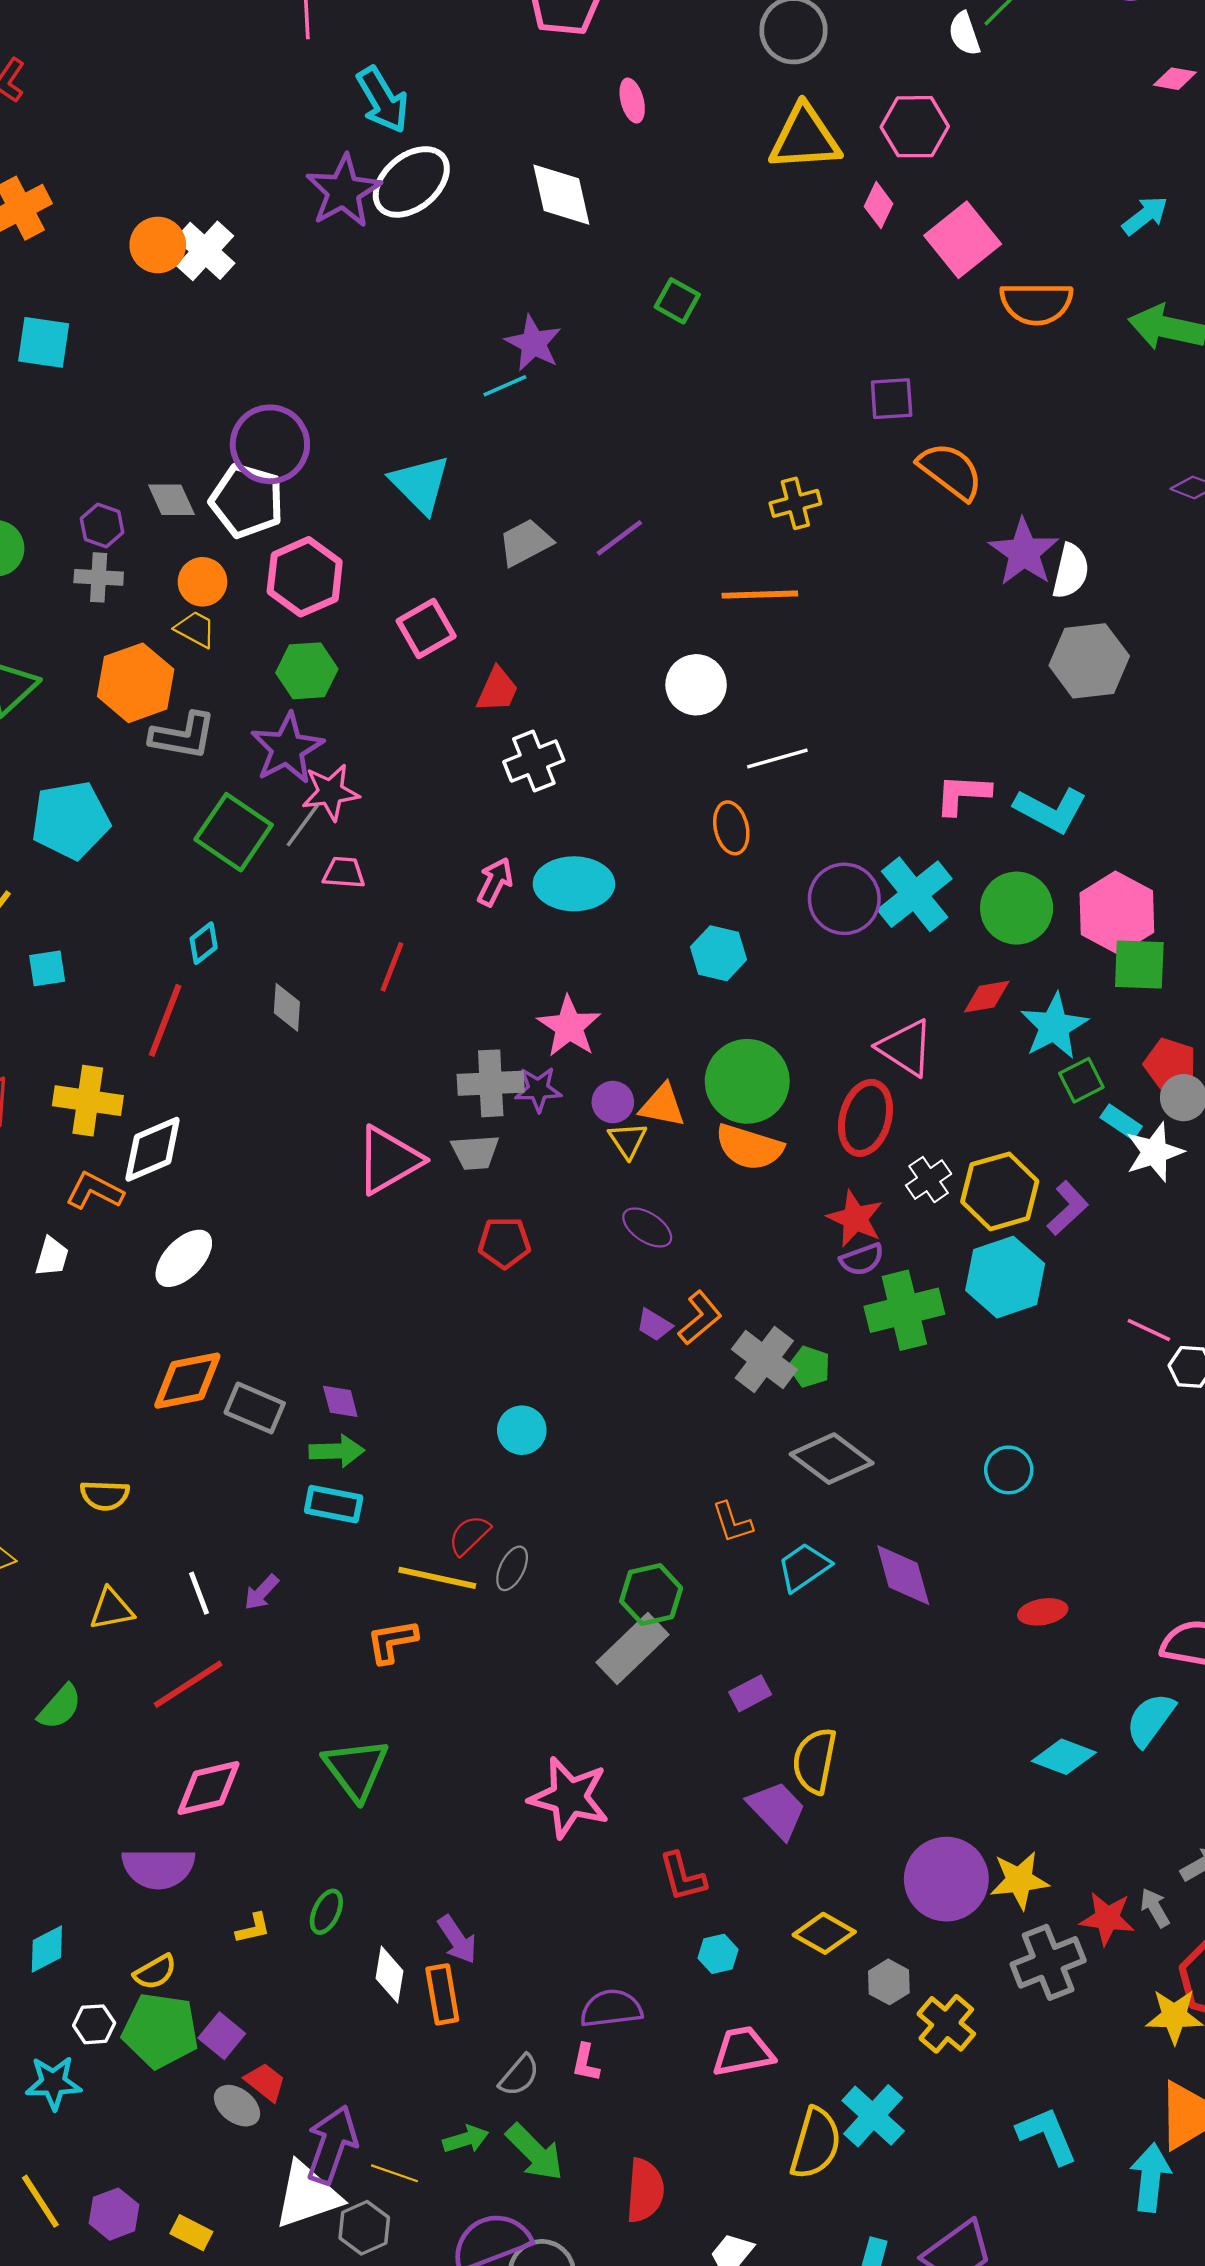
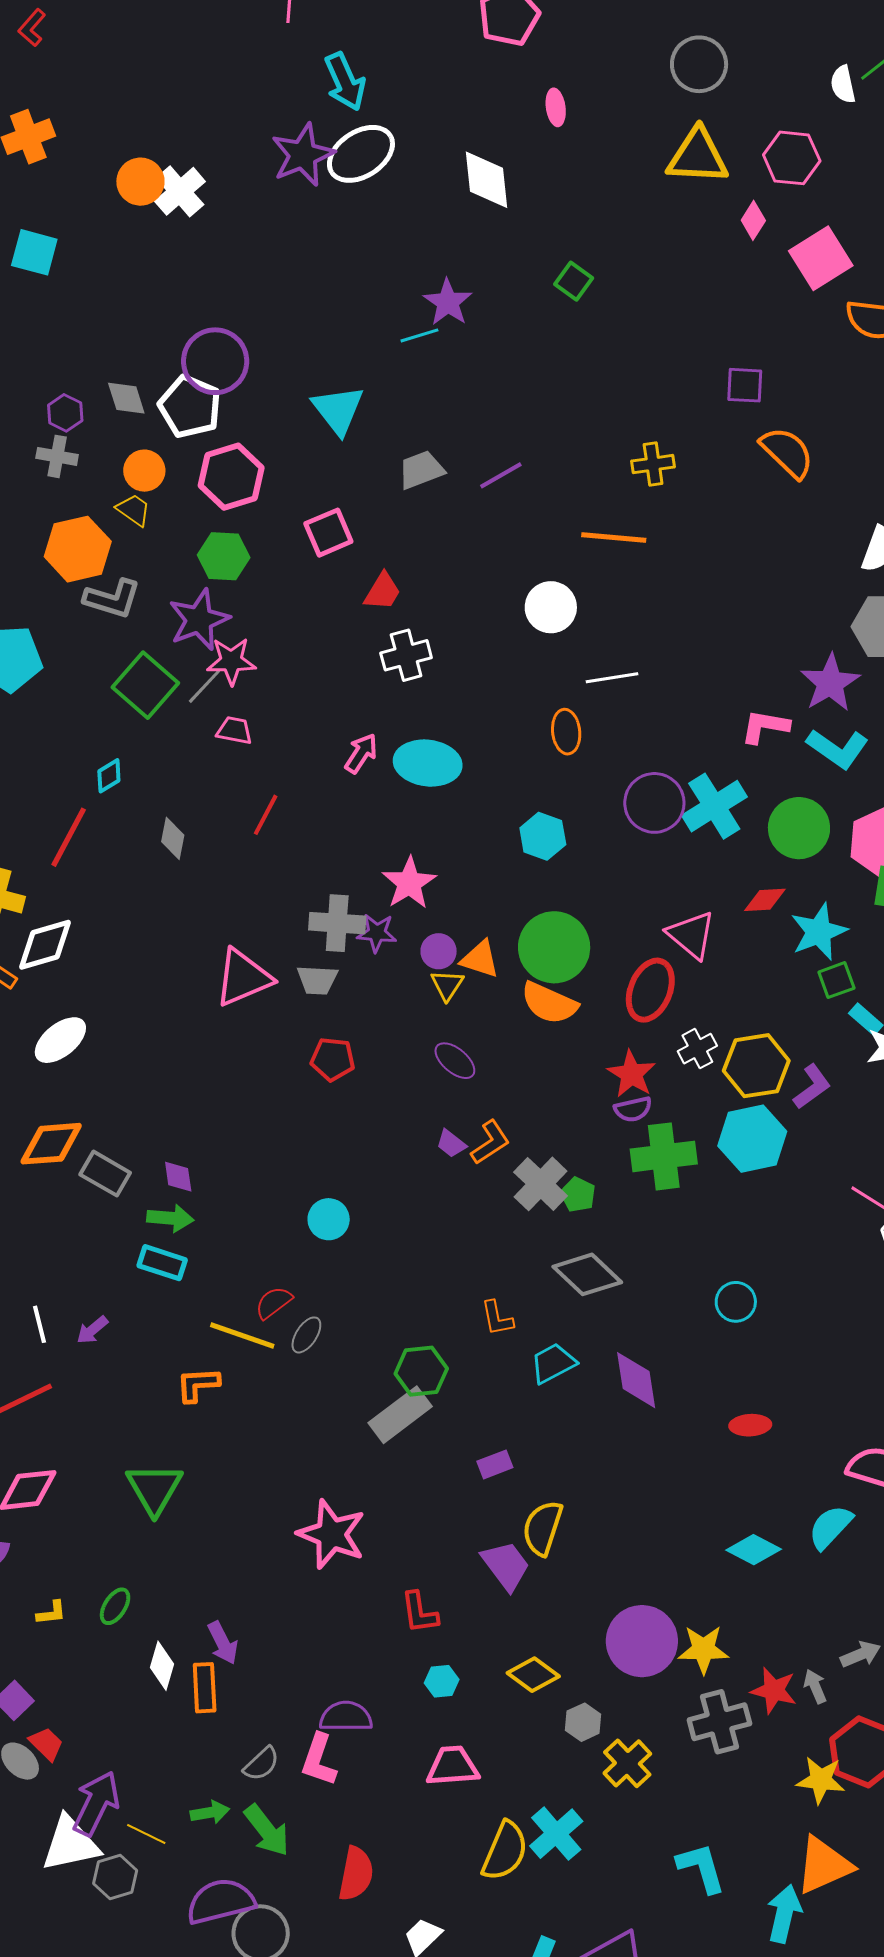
purple star: (1024, 552) -> (830, 683), moved
pink L-shape: (586, 2063) -> (319, 1760), size x1.6

